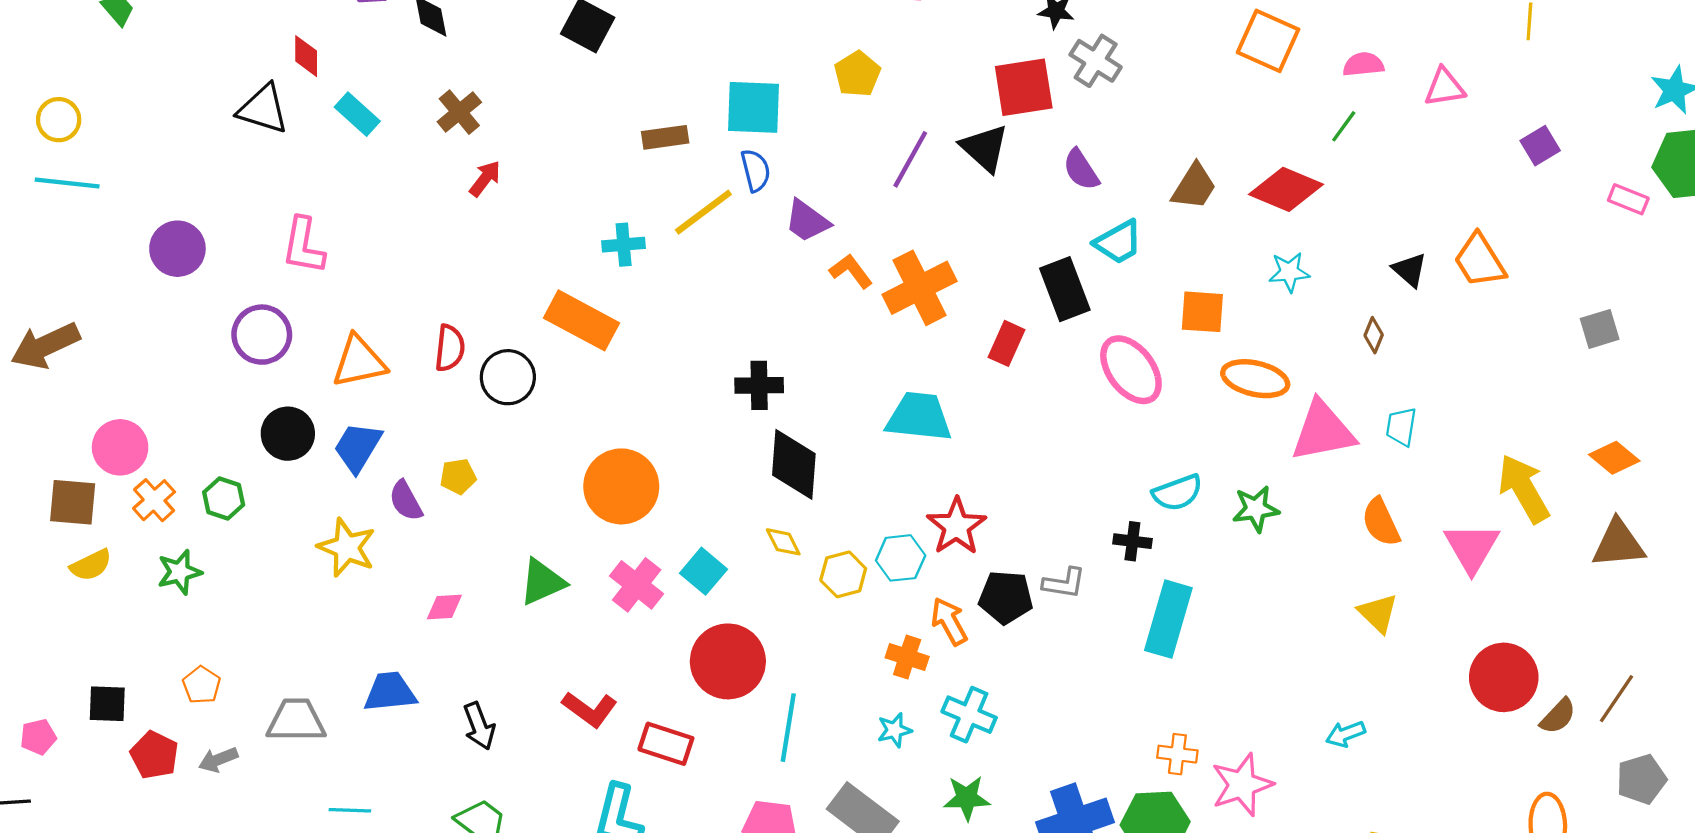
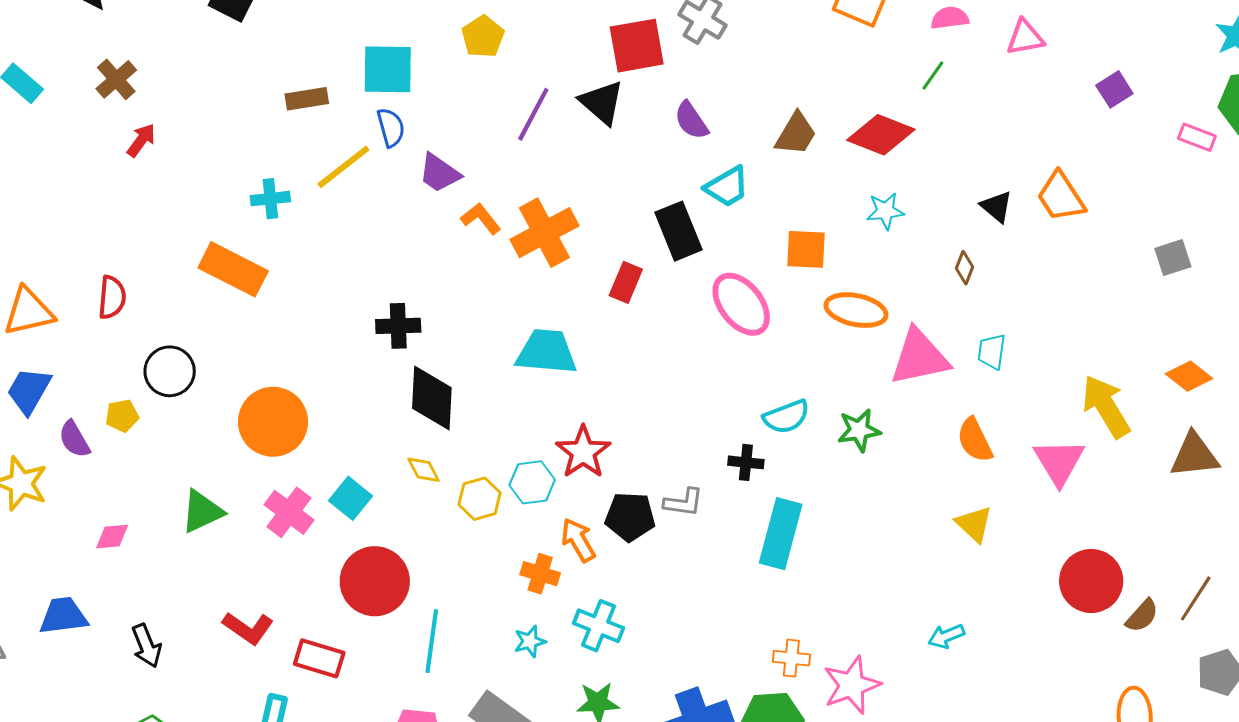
black circle: (508, 377) -> (170, 371), moved

